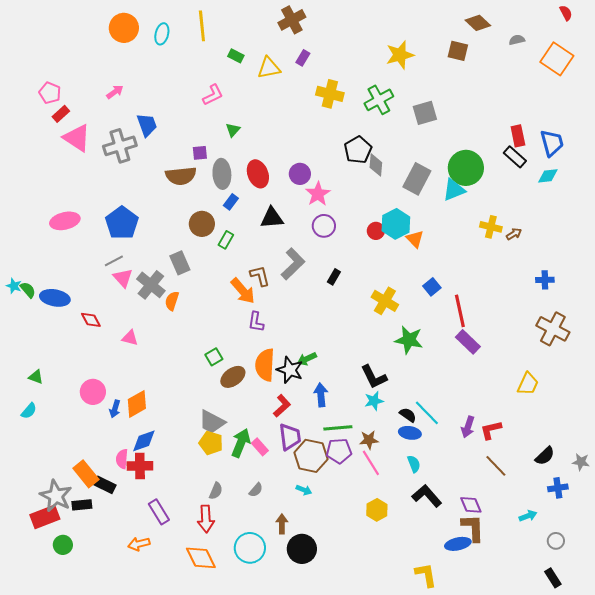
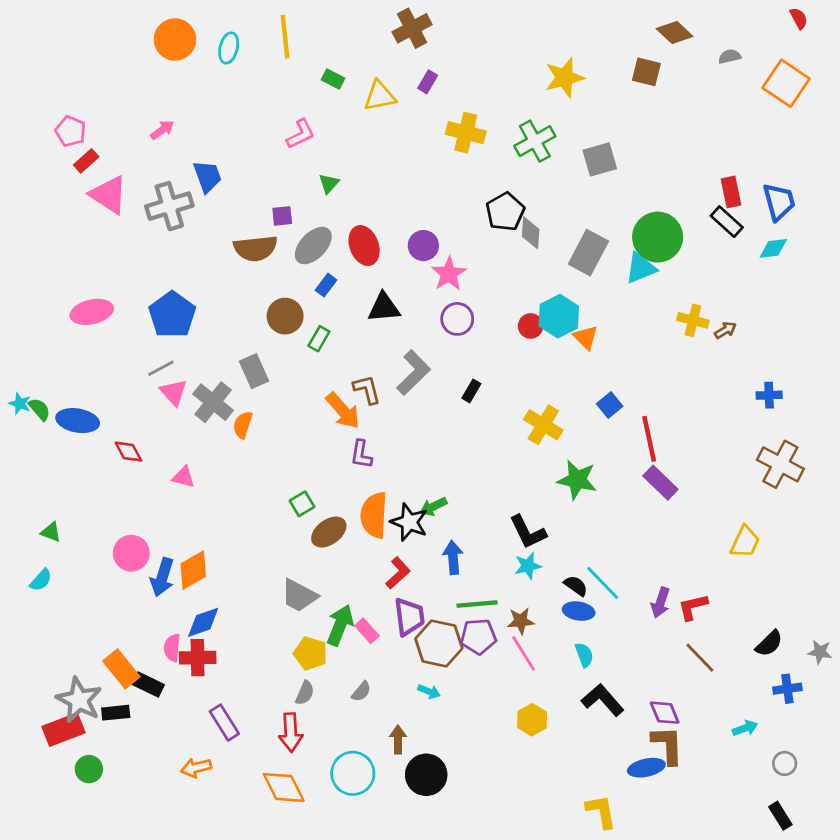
gray ellipse: (222, 174) -> (313, 246), turned 48
blue arrow: (115, 409) -> (162, 577), size x1.5
yellow pentagon: (211, 443) -> (310, 653), moved

